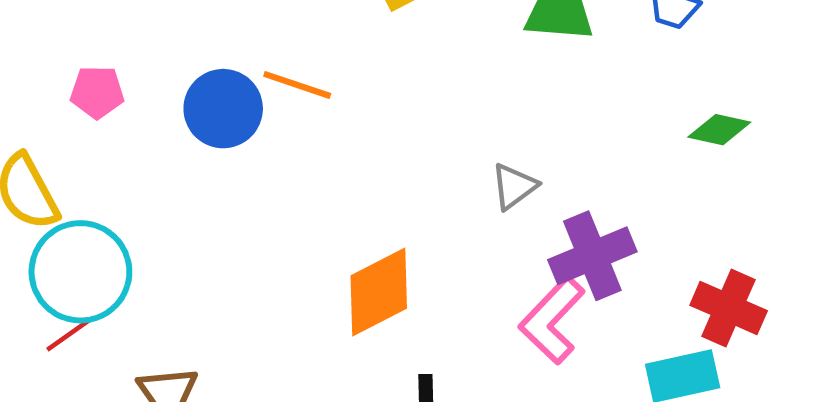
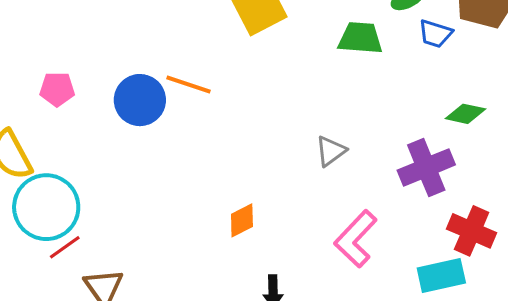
purple cross: (592, 256) -> (426, 168), moved
orange diamond: (379, 292) -> (242, 220), size x0.6
red line: (69, 334) -> (65, 247), moved

